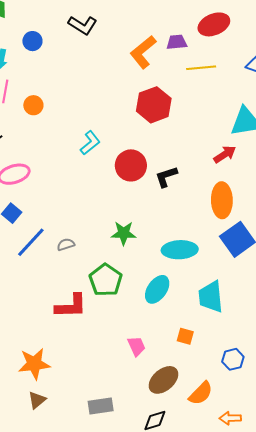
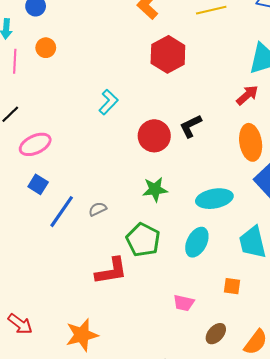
orange circle: (33, 105) -> (46, 48), moved
red circle: (131, 165) -> (154, 136), moved
pink trapezoid: (137, 346) -> (184, 303), turned 135
brown ellipse: (163, 380) -> (216, 334), size x0.7

